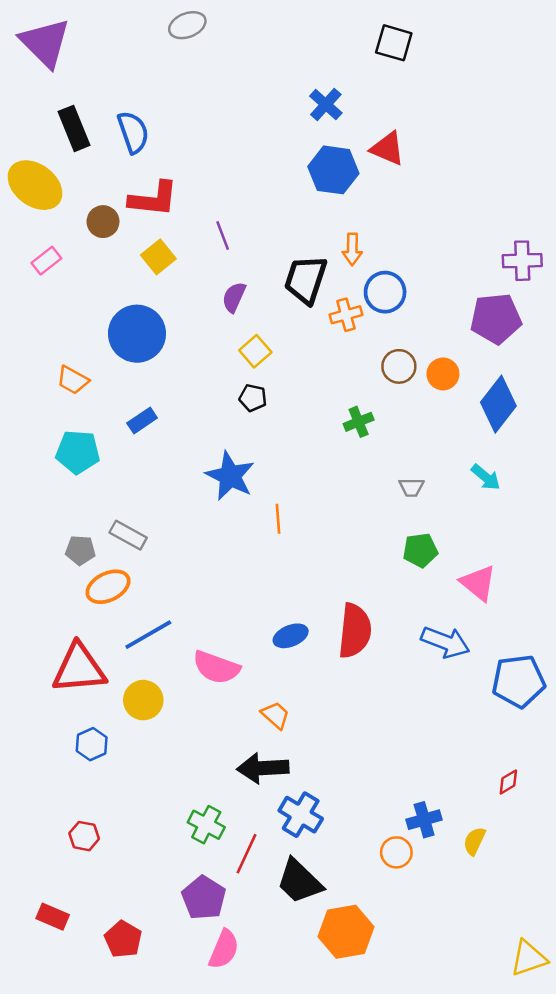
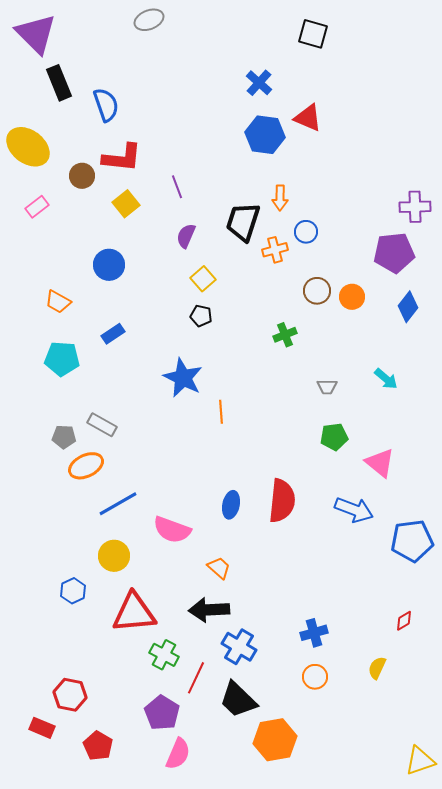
black rectangle: (74, 128) -> (59, 83), moved
blue circle: (385, 292) -> (306, 232), size x0.7
blue circle: (137, 334) -> (109, 265), size x0.7
blue diamond: (498, 404) -> (408, 307), moved, size x0.7
blue ellipse: (291, 636) -> (231, 505), turned -56
red triangle: (79, 669) -> (134, 613), moved
blue cross: (424, 820) -> (314, 633), moved
red hexagon: (84, 836) -> (70, 695), moved, size x1.4

